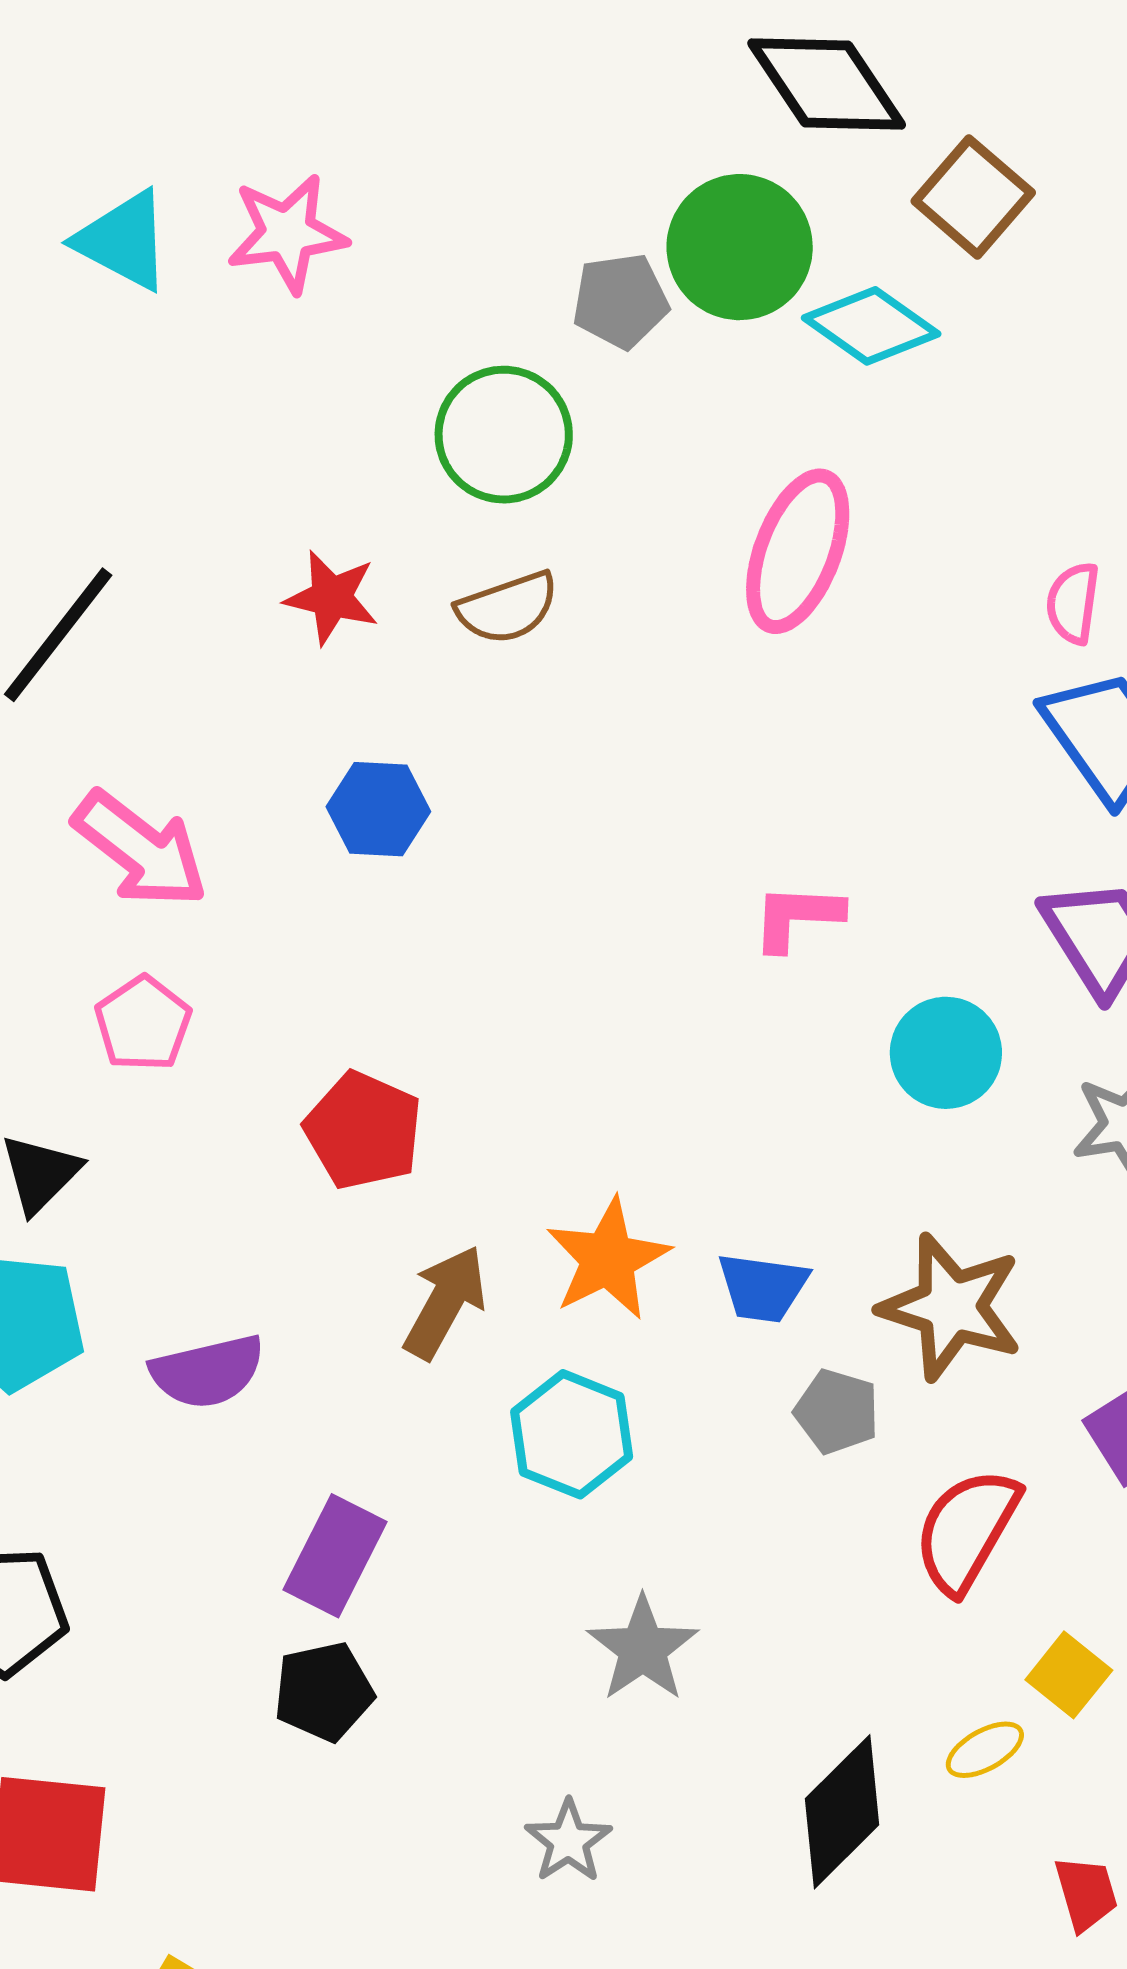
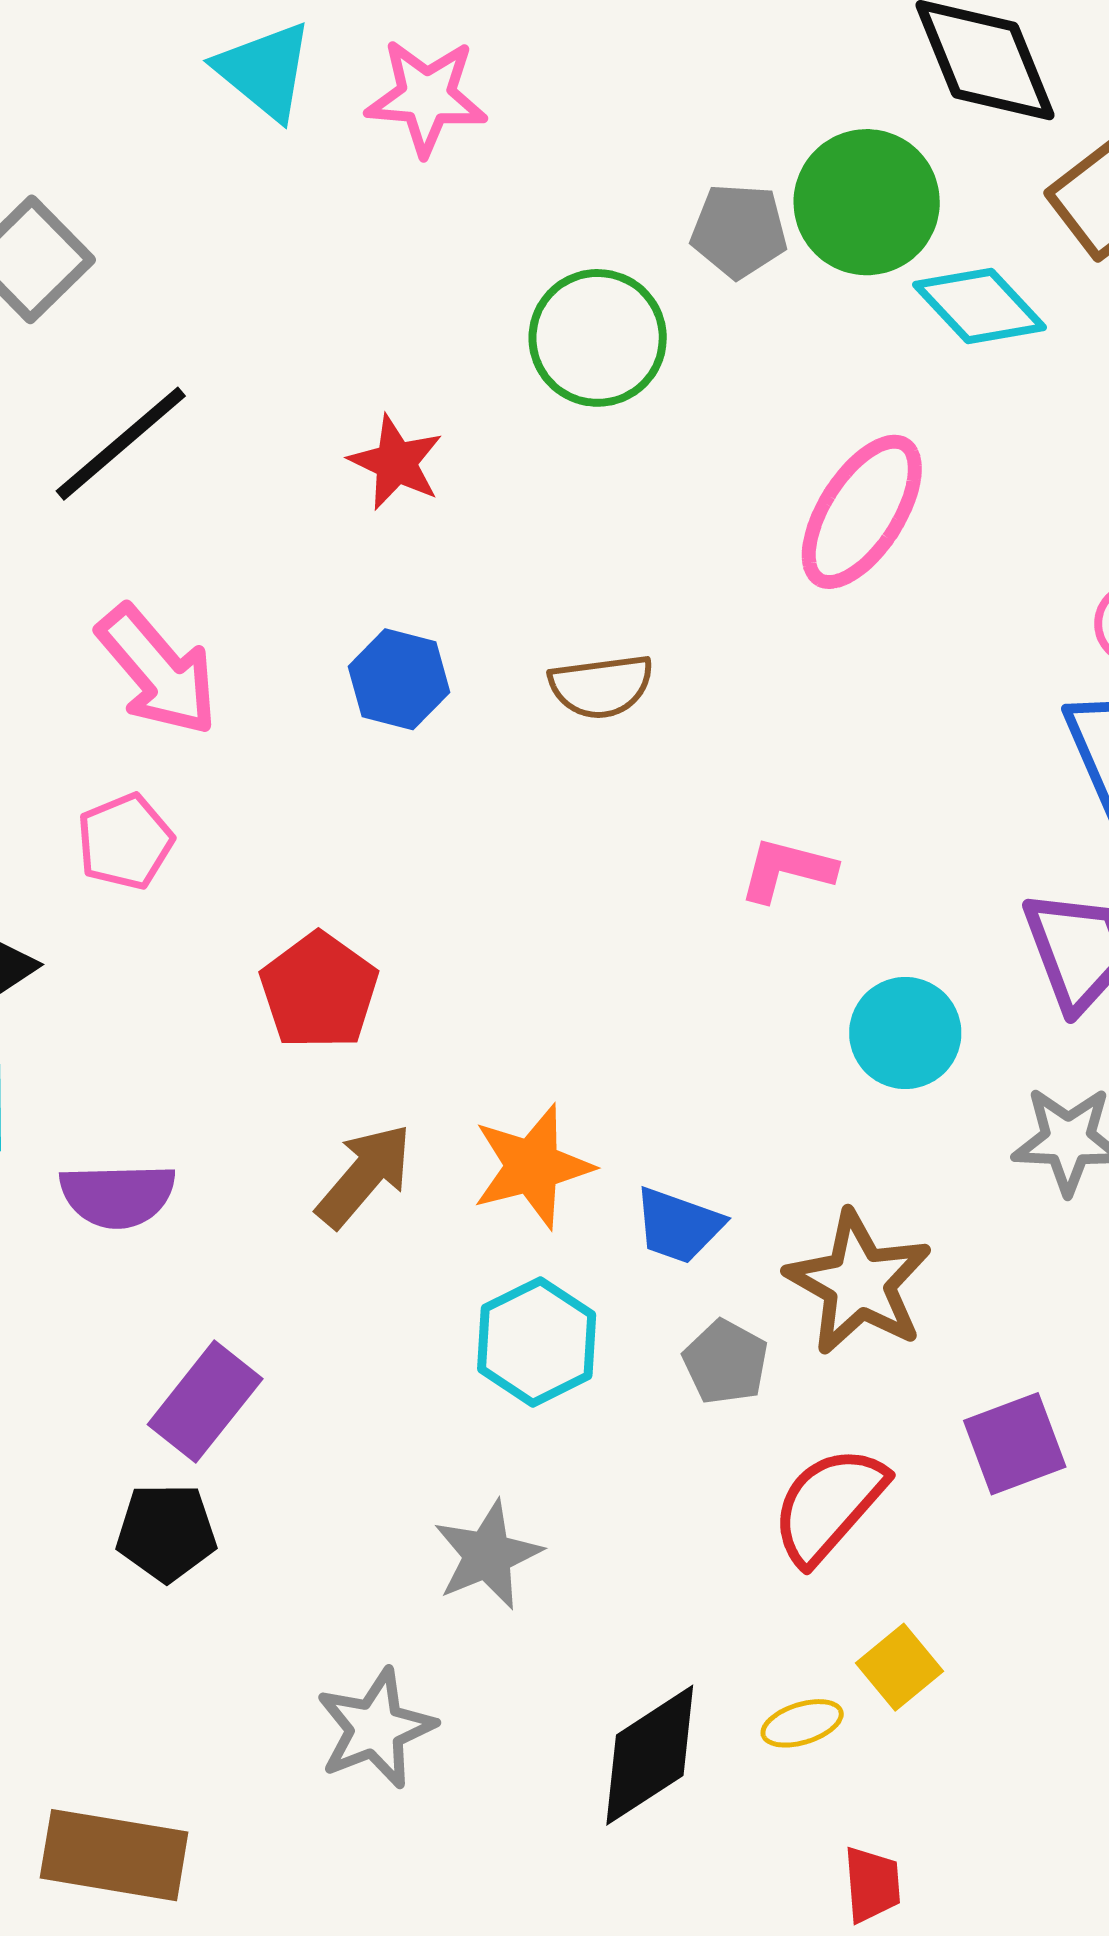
brown semicircle: (507, 608) -> (601, 686), moved
cyan hexagon: (572, 1434) -> (537, 1342), moved
gray star: (568, 1841) -> (376, 1728), size x1.4

